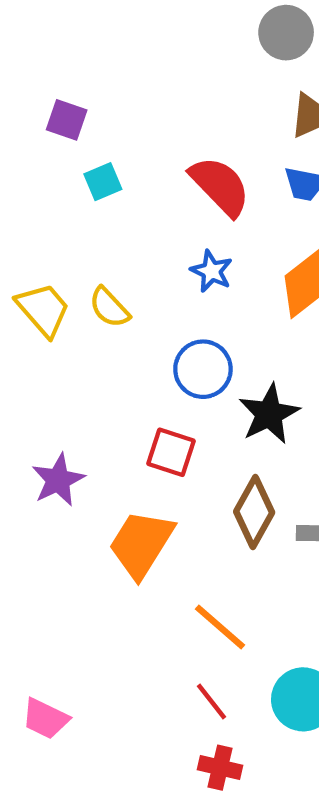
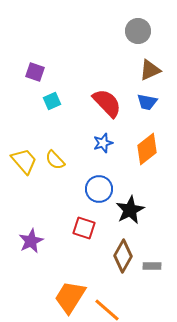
blue star: (212, 271) -> (103, 143), turned 30
orange trapezoid: (141, 544) -> (70, 297), moved

